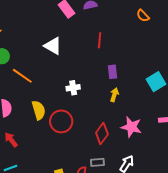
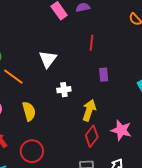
white triangle: (53, 46) -> (48, 59), moved, turned 36
yellow arrow: (114, 95) -> (89, 110), moved, size x1.5
red circle: (61, 121) -> (32, 151), moved

